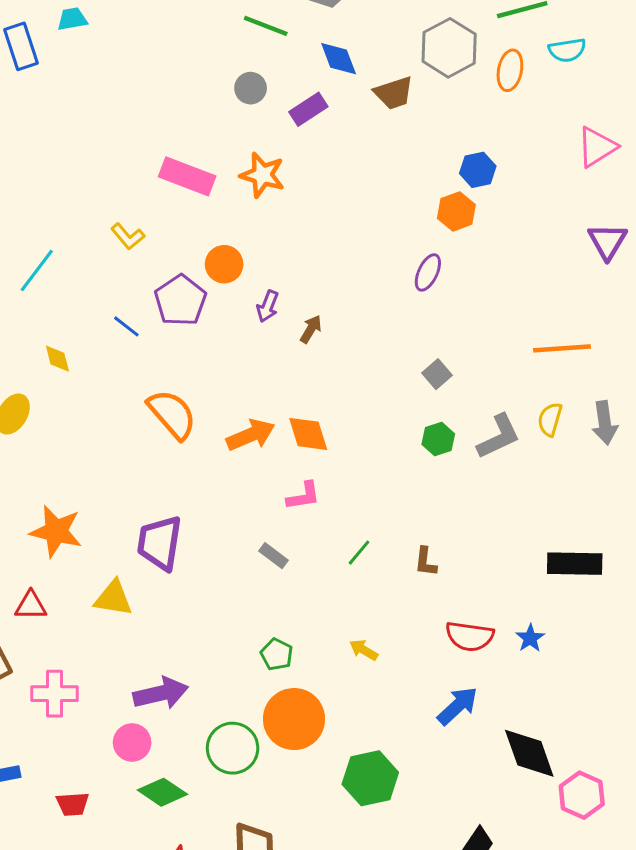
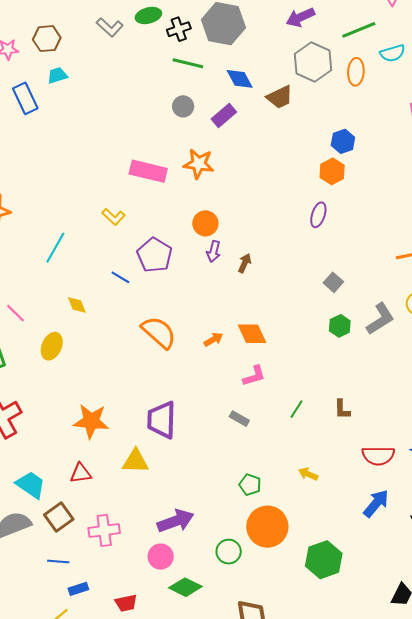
orange circle: (224, 264) -> (205, 223), moved
orange arrow: (251, 435) -> (213, 339), size x0.6
green circle: (233, 748) -> (229, 552), size x0.7

